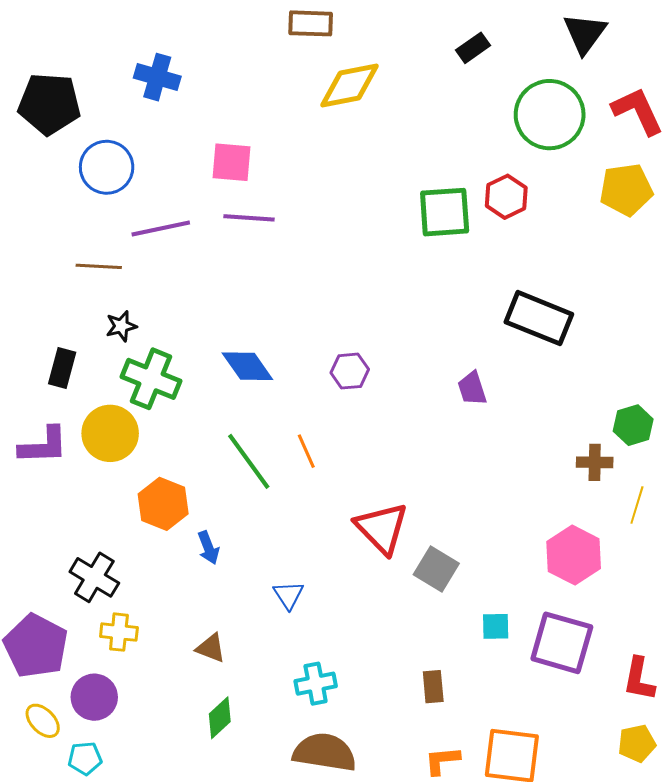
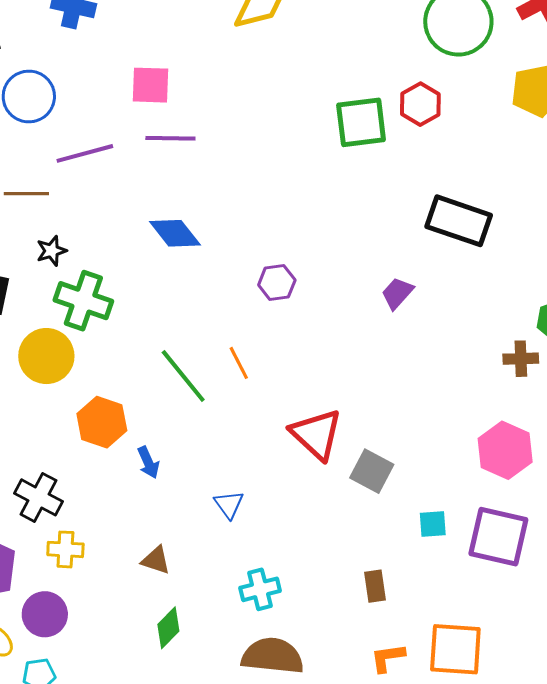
blue diamond: (247, 366) -> (175, 233), moved
purple trapezoid: (472, 389) -> (397, 293), turned 63

